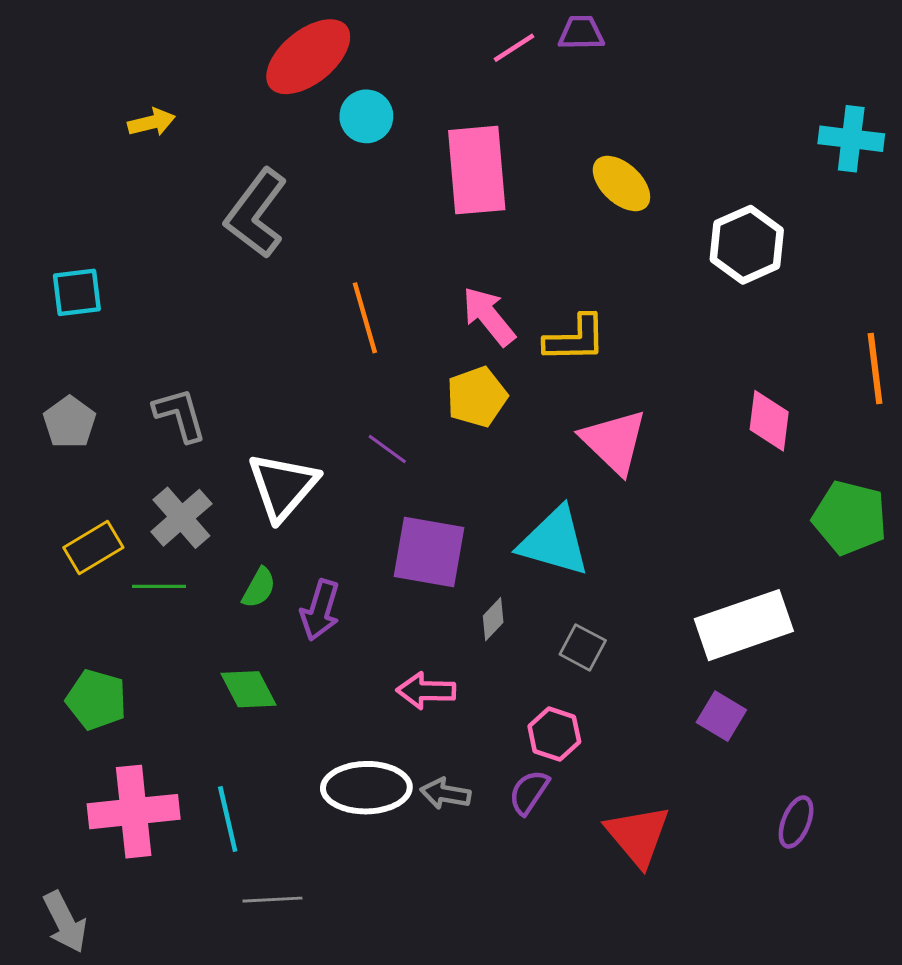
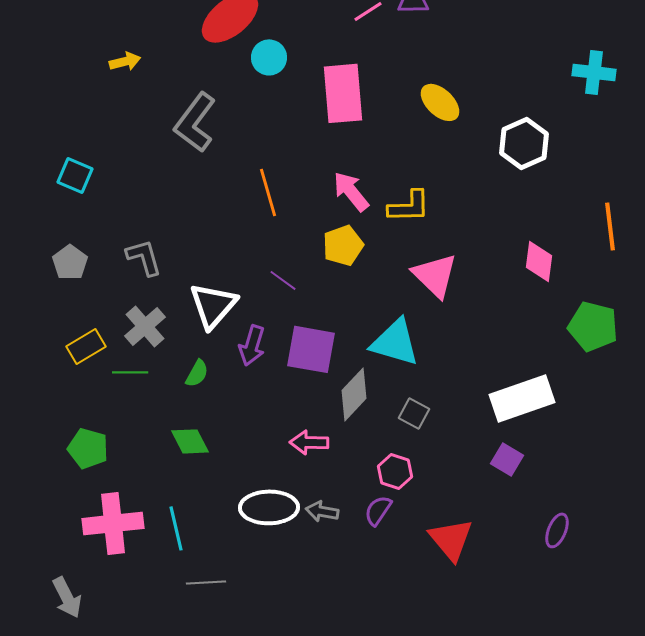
cyan square: (77, 292) -> (75, 175), turned 30
purple arrow: (320, 610) -> (252, 345), moved
gray diamond: (493, 619) -> (354, 394), size x1.8

